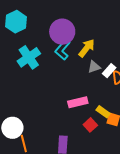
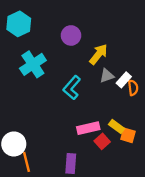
purple circle: (62, 32) -> (71, 35), size x0.7
cyan L-shape: (63, 50) -> (72, 88), moved
pink rectangle: (78, 102) -> (88, 128), moved

